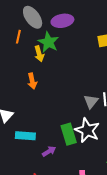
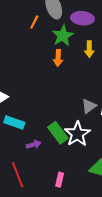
yellow arrow: (39, 54) -> (89, 49), moved
orange arrow: (32, 81) -> (58, 58), moved
green rectangle: (69, 134) -> (58, 133), turned -35

